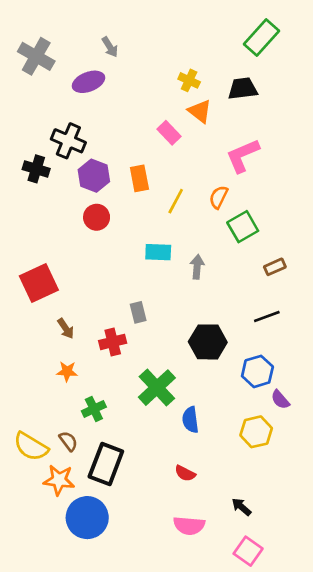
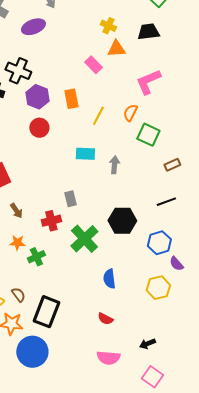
orange triangle: (200, 111) -> (116, 49), turned -42
green square: (243, 227) -> (148, 135), turned -35
green cross: (157, 388) -> (84, 239), moved
green cross: (94, 409) -> (36, 257), moved
black arrow: (241, 507) -> (147, 344), turned -63

